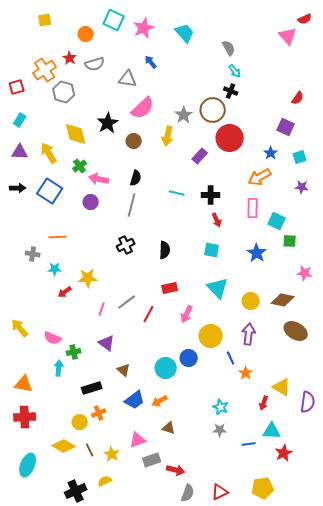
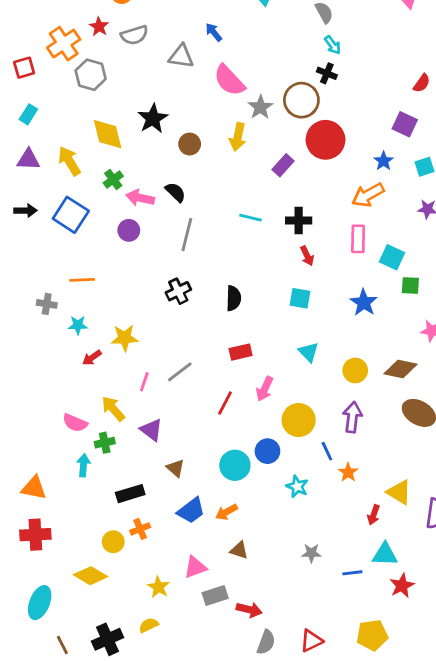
pink semicircle: (143, 108) -> (229, 80), moved, turned 90
black semicircle: (136, 178) -> (175, 192), moved, turned -63
cyan triangle: (218, 288) -> (309, 352), size x0.7
red line: (149, 314) -> (225, 403), moved
yellow arrow: (20, 328) -> (113, 409), moved
cyan star: (221, 407) -> (297, 487), moved
brown line: (90, 450) -> (62, 645), moved

